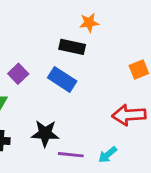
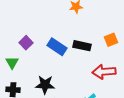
black rectangle: (72, 47) -> (82, 46), moved

